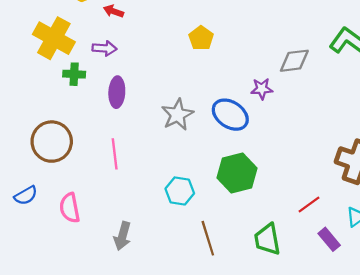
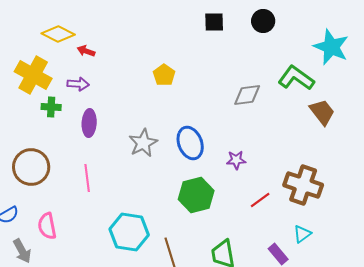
purple star: (262, 89) -> (236, 160), moved
blue ellipse: (230, 115) -> (190, 143), turned 36
cyan hexagon: (180, 191) -> (129, 232), moved, size x1.5
red line: (309, 204) -> (260, 200), moved
gray arrow: (122, 236) -> (22, 251), moved, turned -45

